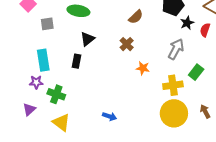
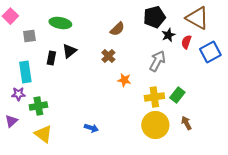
black rectangle: (76, 61) -> (51, 58), moved
green rectangle: (196, 72) -> (177, 95), moved
green cross: (56, 94) -> (38, 106), turned -30

